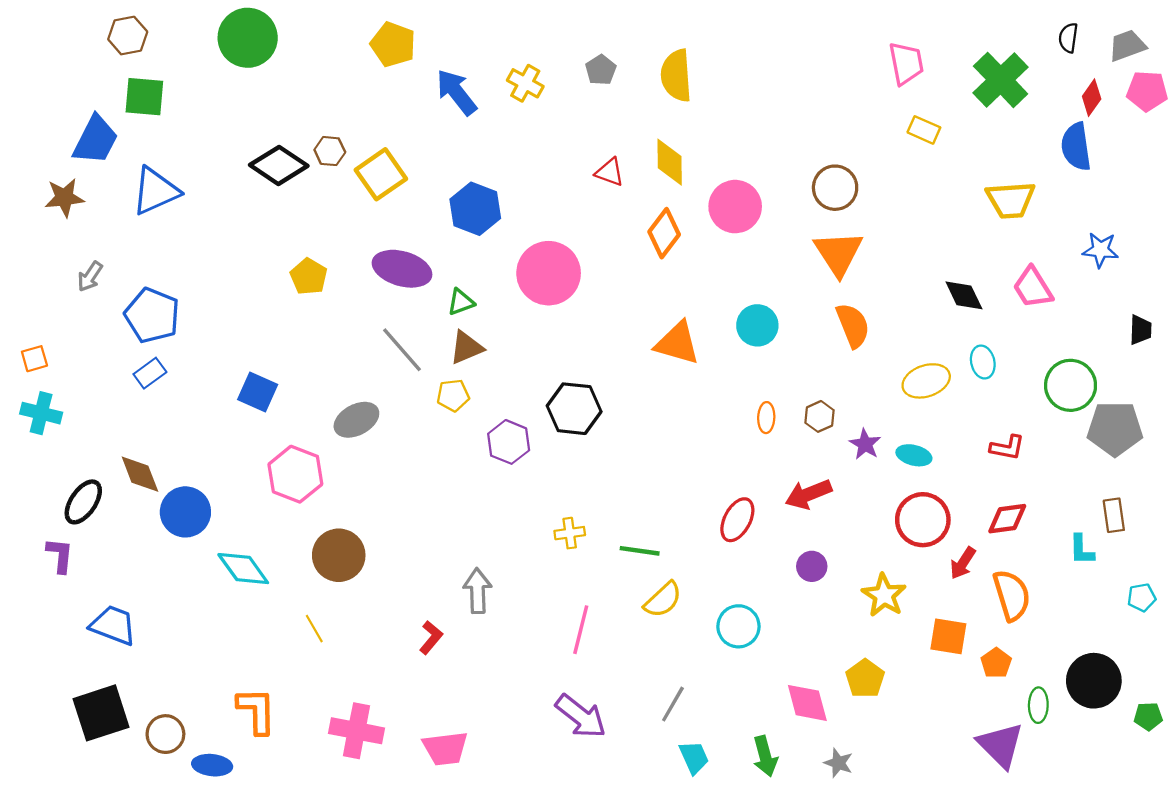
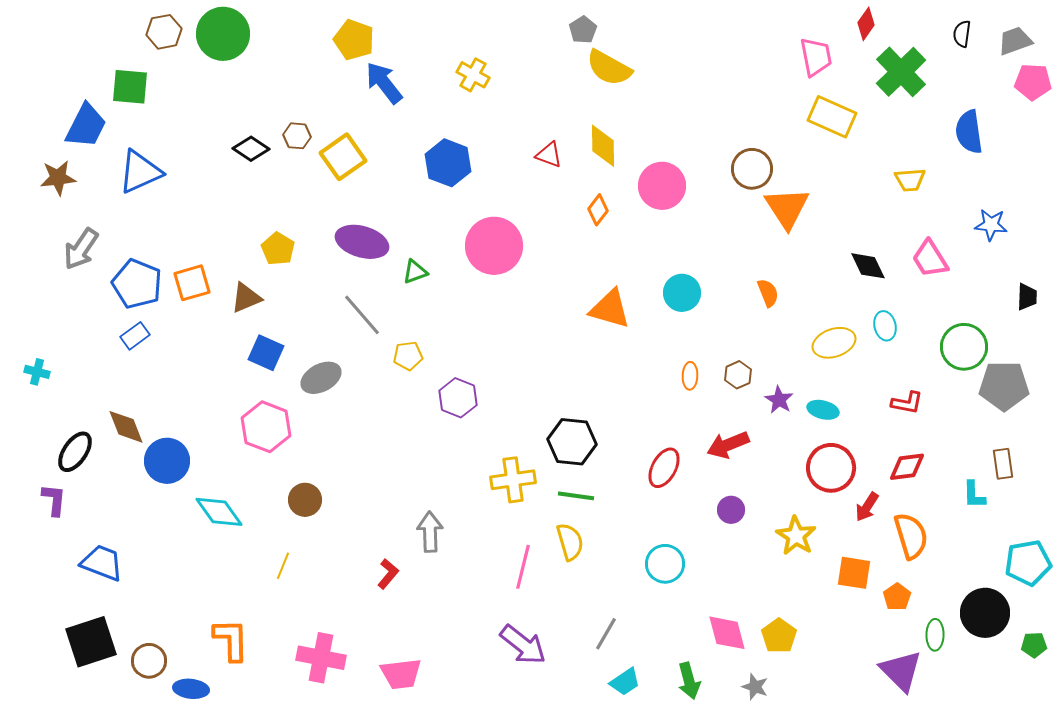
brown hexagon: (128, 36) -> (164, 32), moved
gray pentagon: (601, 70) -> (583, 30), moved
yellow semicircle: (676, 76) -> (609, 68), turned -57
blue arrow: (456, 92) -> (384, 83), moved
red diamond: (1092, 98) -> (866, 24), moved
yellow rectangle: (924, 130) -> (832, 117), size x1.6
black diamond: (279, 165) -> (251, 149), size x0.7
yellow trapezoid: (1011, 200) -> (910, 180), size x0.7
blue hexagon: (475, 209) -> (448, 163), moved
orange diamond: (664, 233) -> (598, 210), size x0.7
orange triangle: (838, 253) -> (787, 208), moved
gray arrow: (90, 277) -> (81, 249), size x1.5
orange semicircle: (853, 325) -> (768, 293), size x0.7
brown triangle: (466, 348) -> (246, 298), moved
orange square: (34, 359) -> (192, 283), moved, size x1.5
blue square: (258, 392) -> (266, 353), moved
black hexagon: (574, 409) -> (572, 442), moved
cyan cross: (41, 413) -> (37, 372), size x0.7
yellow cross: (570, 533) -> (513, 480), size x1.6
brown circle: (339, 555) -> (305, 500), size x0.7
cyan pentagon: (1142, 597) -> (1028, 563), moved, size x1.8
yellow semicircle: (663, 600) -> (570, 542), moved, turned -63
yellow line: (314, 629) -> (283, 566), turned 52
yellow pentagon: (865, 679) -> (779, 636), moved
cyan trapezoid: (694, 757) -> (625, 682), turned 80

